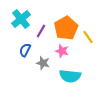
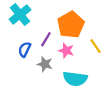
purple line: (41, 31) -> (46, 39), moved
yellow line: (88, 37) -> (96, 46), moved

